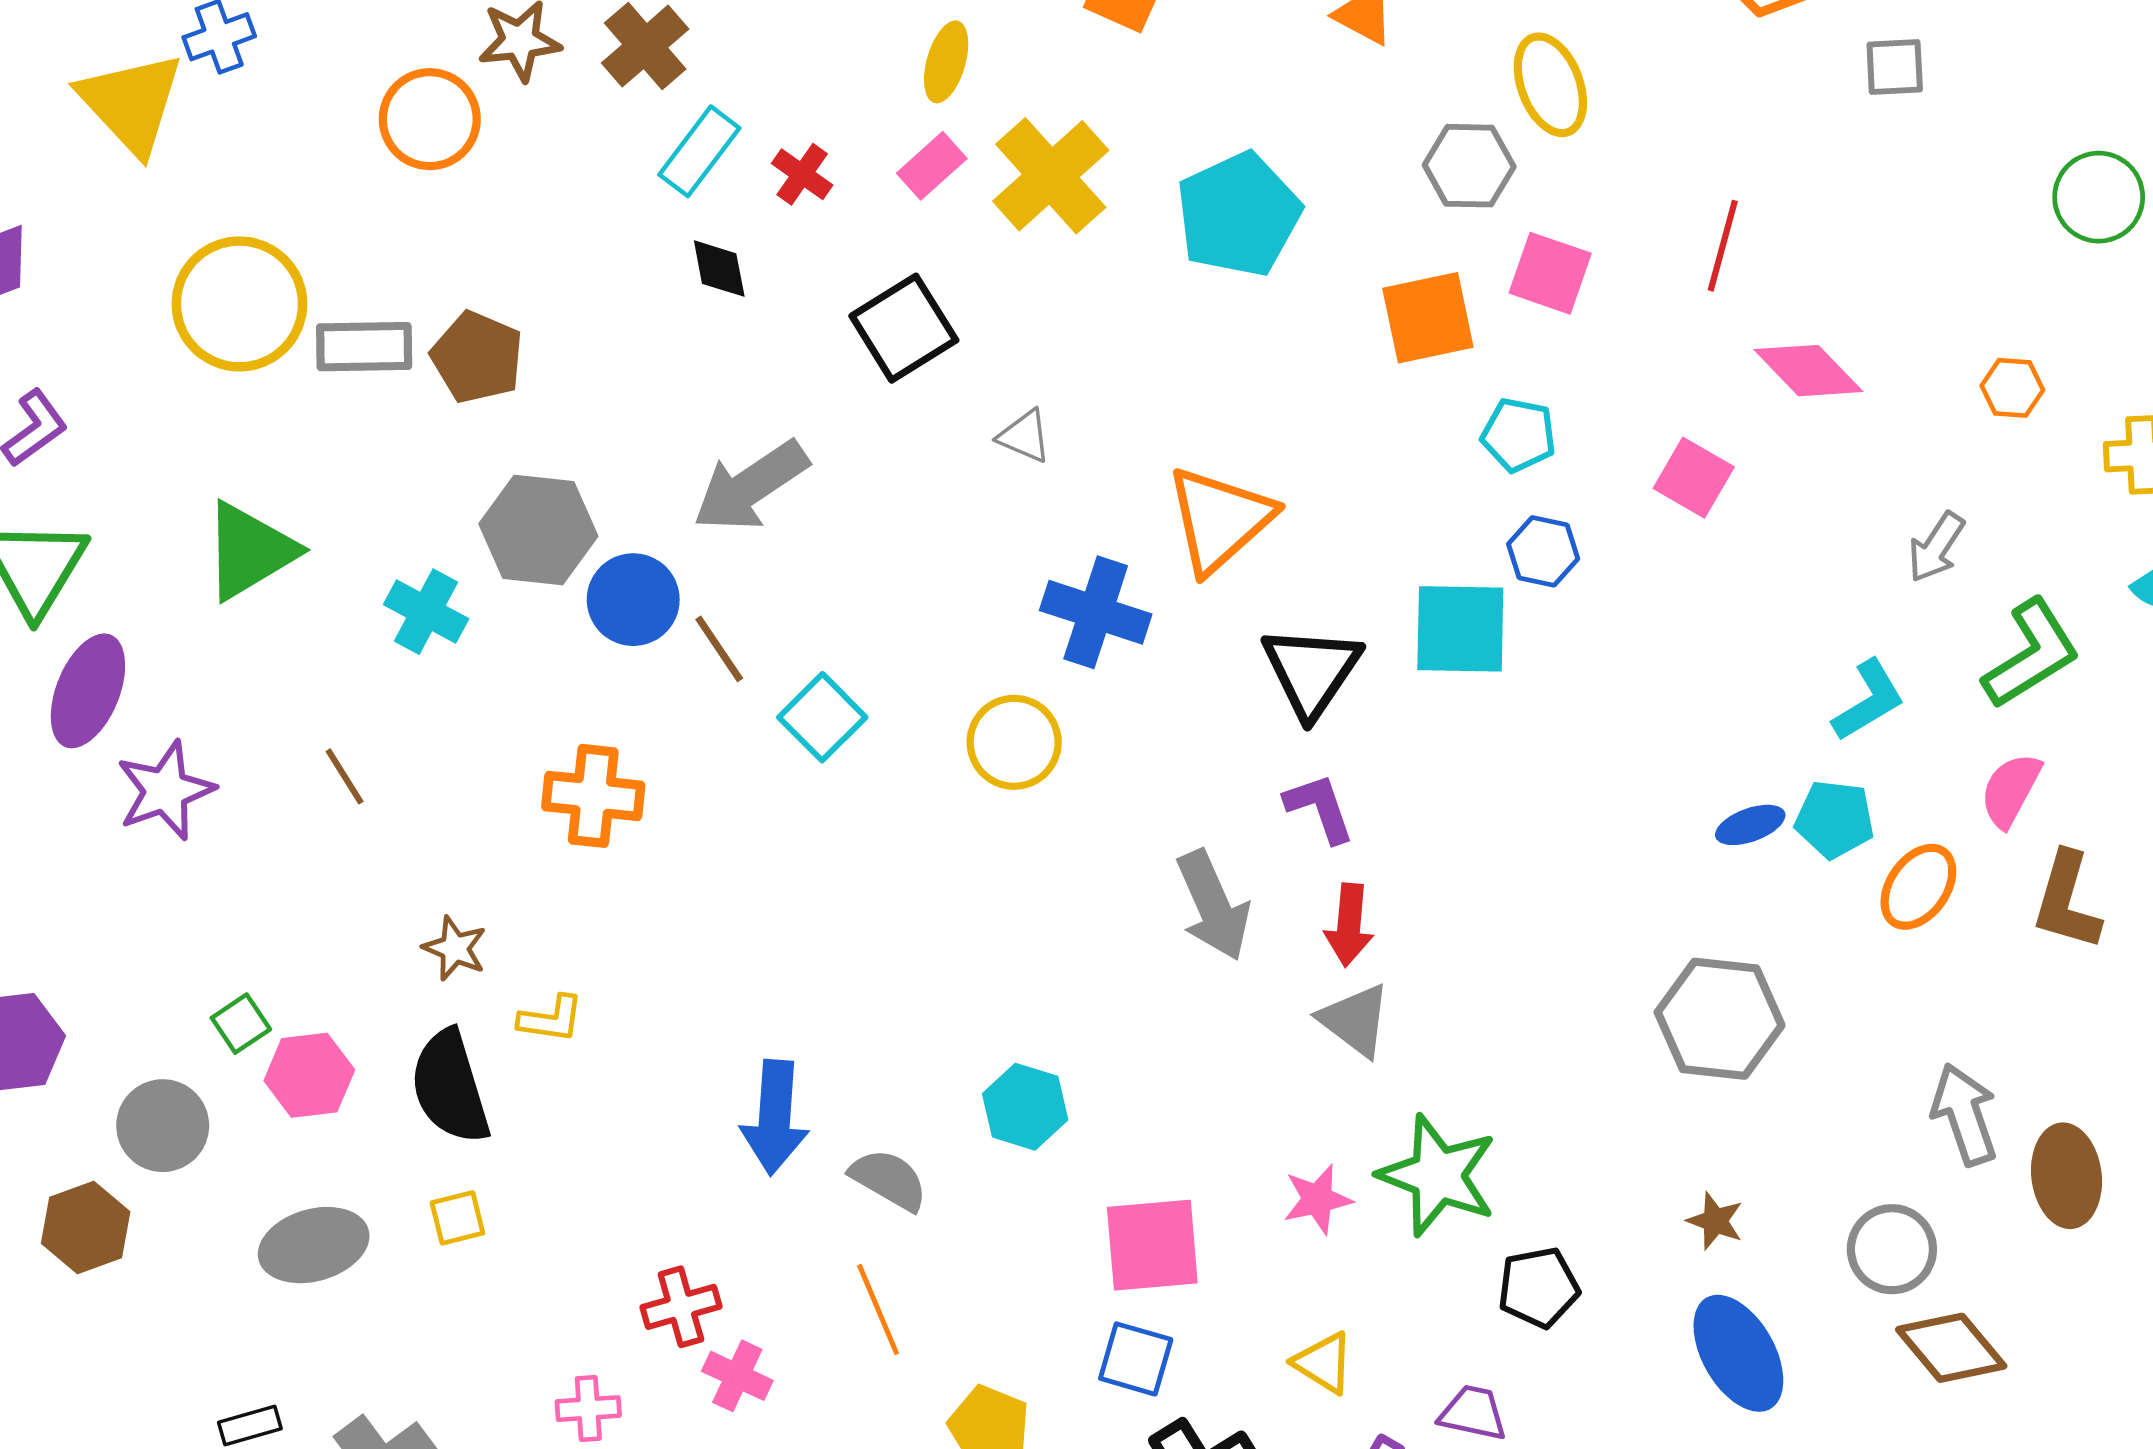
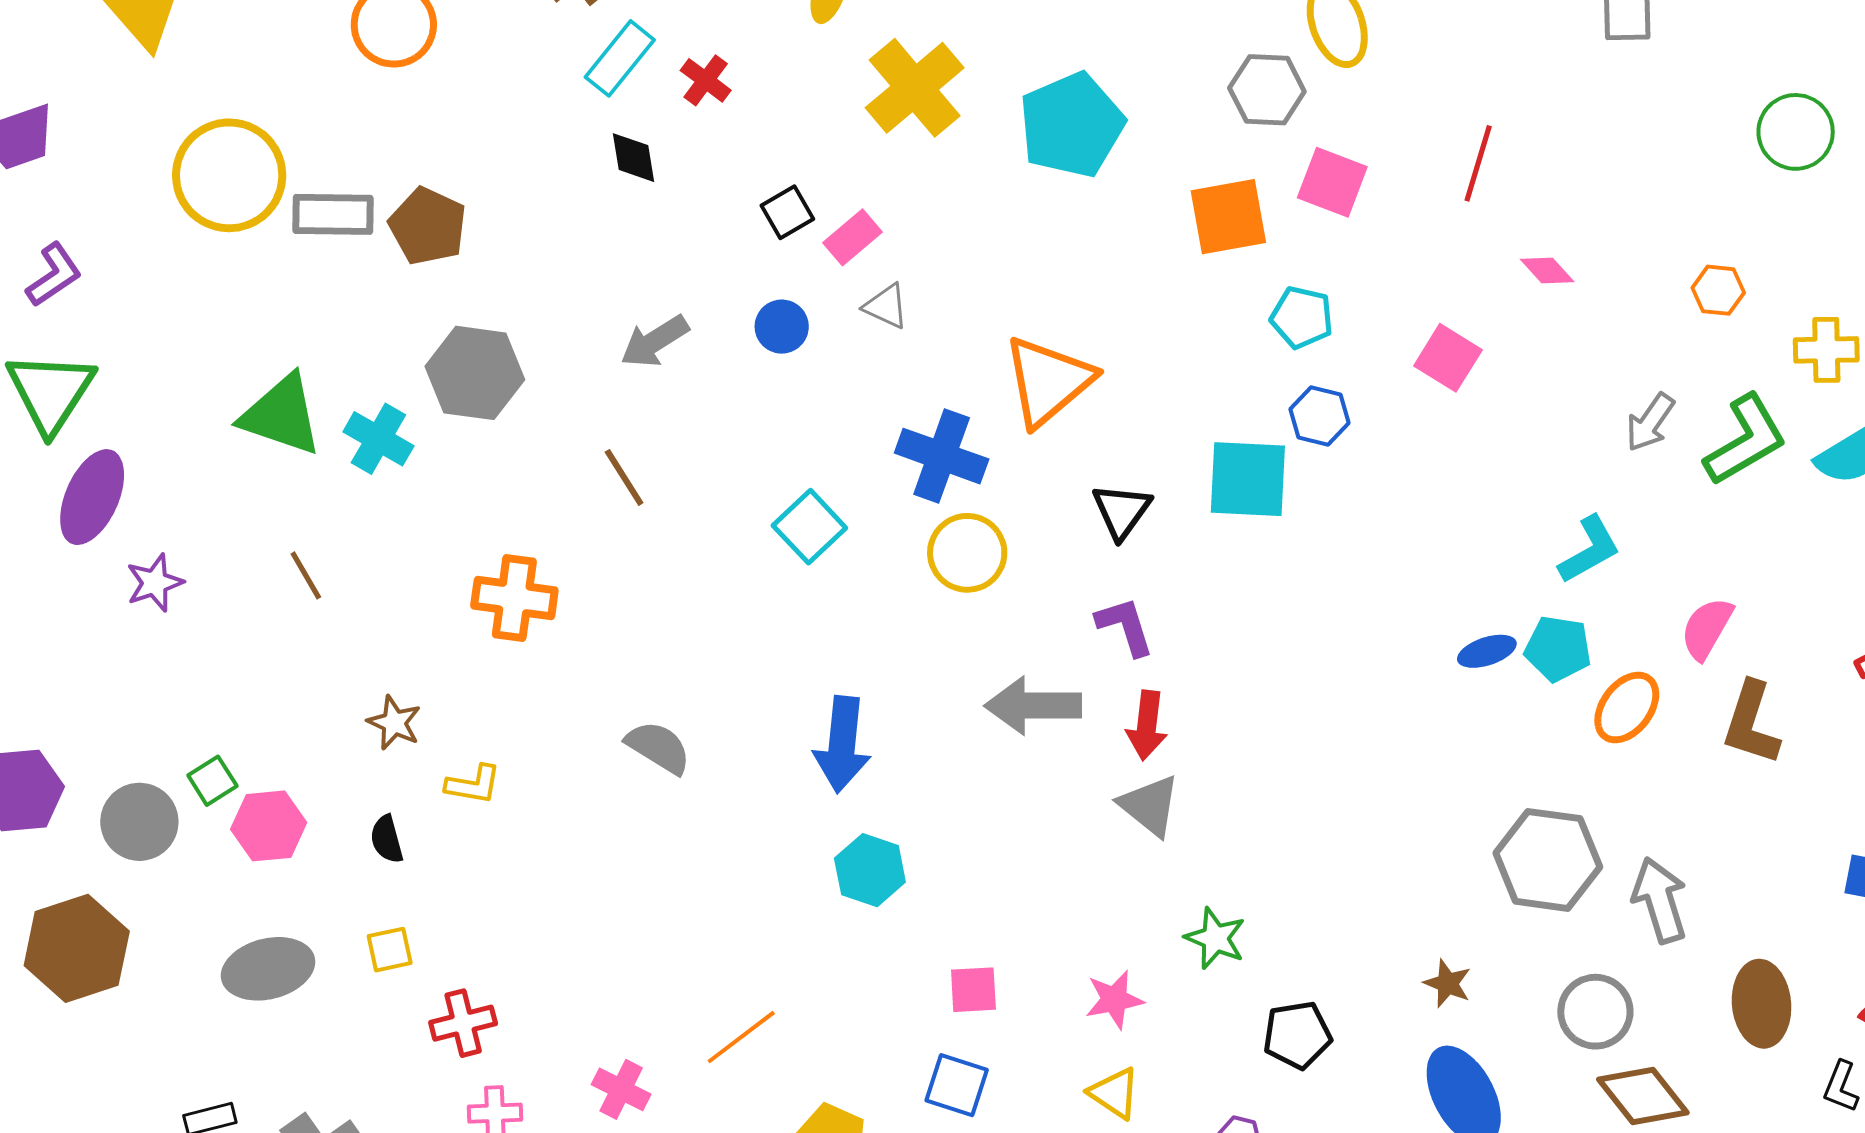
pink rectangle: (932, 166) -> (852, 237), moved
black square: (904, 328) -> (787, 212), size x0.6
pink diamond: (1808, 371) -> (1547, 271), size x0.6
gray arrow: (751, 486) -> (655, 341), size x0.7
green triangle: (250, 551) -> (281, 415), moved, turned 48
blue circle: (633, 600) -> (782, 327), moved, size x0.7
green L-shape: (2031, 654) -> (1746, 440), moved
black triangle: (1311, 671) -> (1122, 511), size x0.7
cyan square: (822, 717) -> (809, 527), moved
yellow circle: (1014, 742) -> (967, 553), moved
purple star: (165, 791) -> (155, 583), size x0.7
gray arrow: (1213, 905) -> (1033, 706), turned 112
gray hexagon: (1720, 1019) -> (1548, 860), moved
black semicircle: (450, 1087) -> (387, 839), size x0.5
blue arrow: (775, 1117) -> (842, 744), moved
gray circle: (163, 1126) -> (139, 822), moved
green star: (1438, 1175) -> (1215, 938), size x0.6
brown ellipse: (2067, 1176) -> (1762, 1004), moved
gray semicircle: (889, 1180) -> (658, 747), moved
pink star: (1318, 1199) -> (1114, 1000), moved
brown hexagon: (86, 1227) -> (77, 948), size x1.4
pink square: (1152, 1245) -> (973, 990), size x0.6
red cross: (681, 1307) -> (463, 1023), moved
orange line: (878, 1310) -> (741, 1037), turned 74

